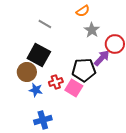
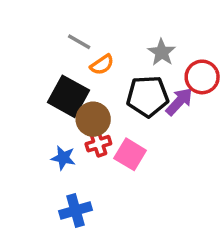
orange semicircle: (83, 11) -> (102, 65), moved
black pentagon: (84, 70) -> (148, 96), moved
brown circle: (27, 72) -> (93, 119), moved

